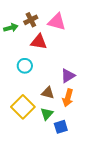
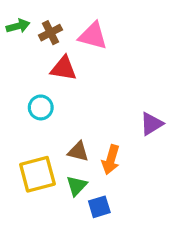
green arrow: (11, 28) -> (18, 26), moved
purple triangle: (68, 76) -> (151, 124), moved
yellow square: (23, 107) -> (37, 174), turned 30

